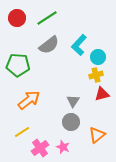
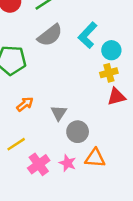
orange arrow: (29, 100) -> (25, 104), size x0.6
gray triangle: (73, 101) -> (59, 113), moved
orange triangle: (97, 135) -> (95, 158), moved, turned 42

